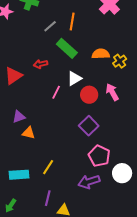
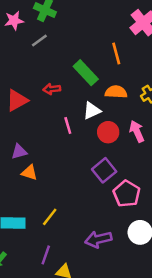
orange line: (72, 21) -> (116, 53), moved, turned -30
gray line: (50, 26) -> (39, 41), moved
orange semicircle: (101, 54) -> (116, 92), moved
pink line: (56, 92) -> (68, 126), turned -48
pink pentagon: (99, 156) -> (127, 194), moved

